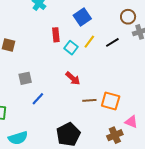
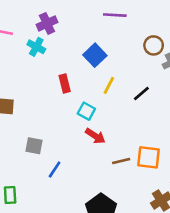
black line: (112, 42) -> (141, 93), moved
cyan square: (71, 48) -> (86, 111), moved
gray square: (25, 78) -> (34, 146), turned 32

